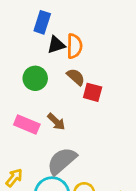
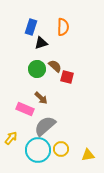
orange semicircle: (74, 46) -> (63, 27), moved
green circle: (35, 78) -> (37, 69), moved
pink rectangle: (27, 125) -> (25, 109), moved

